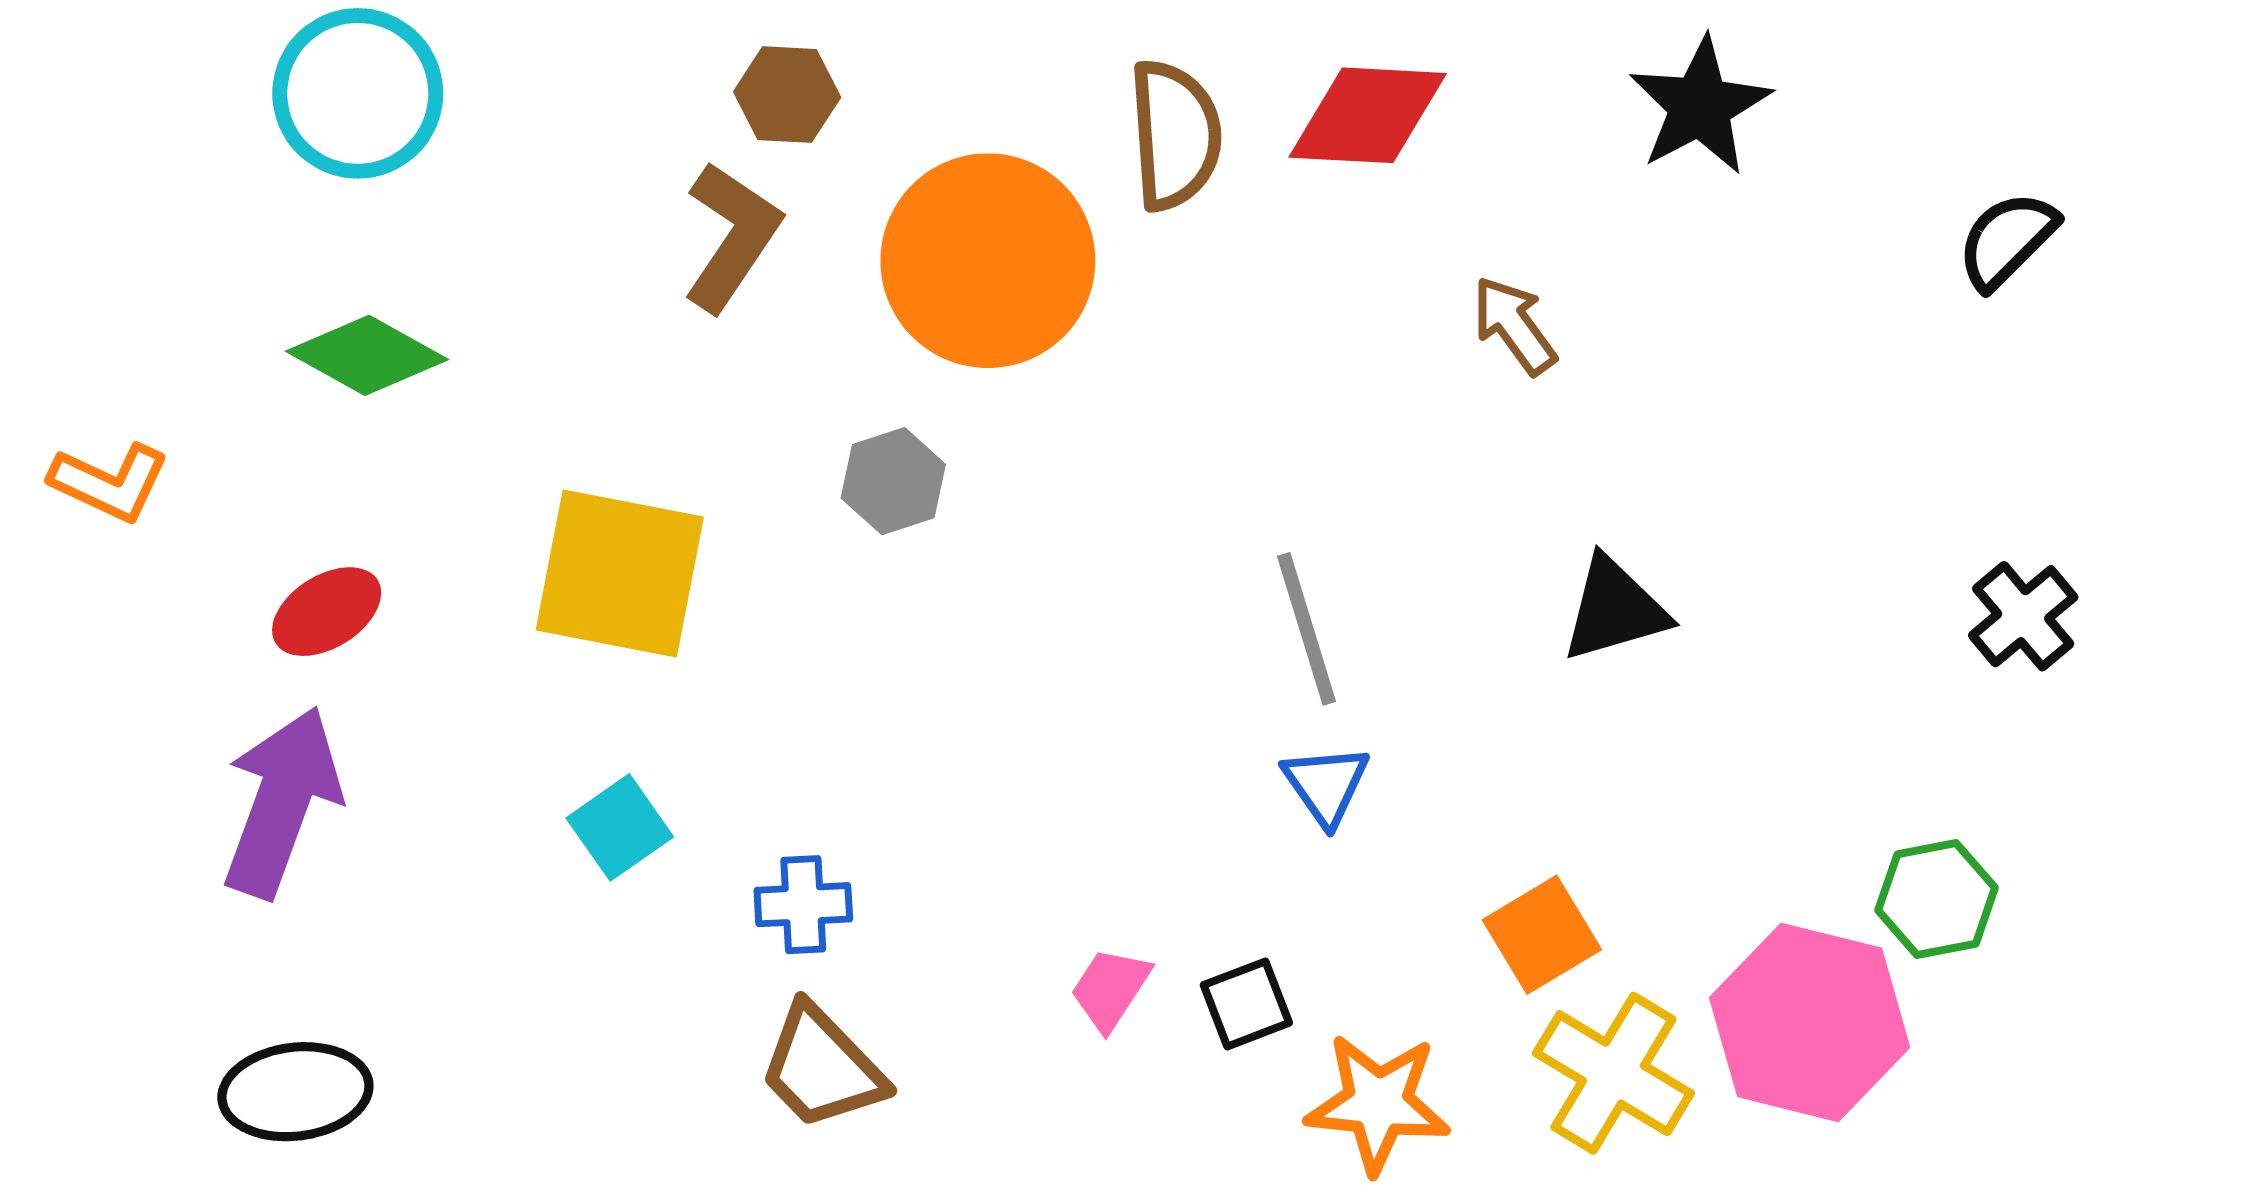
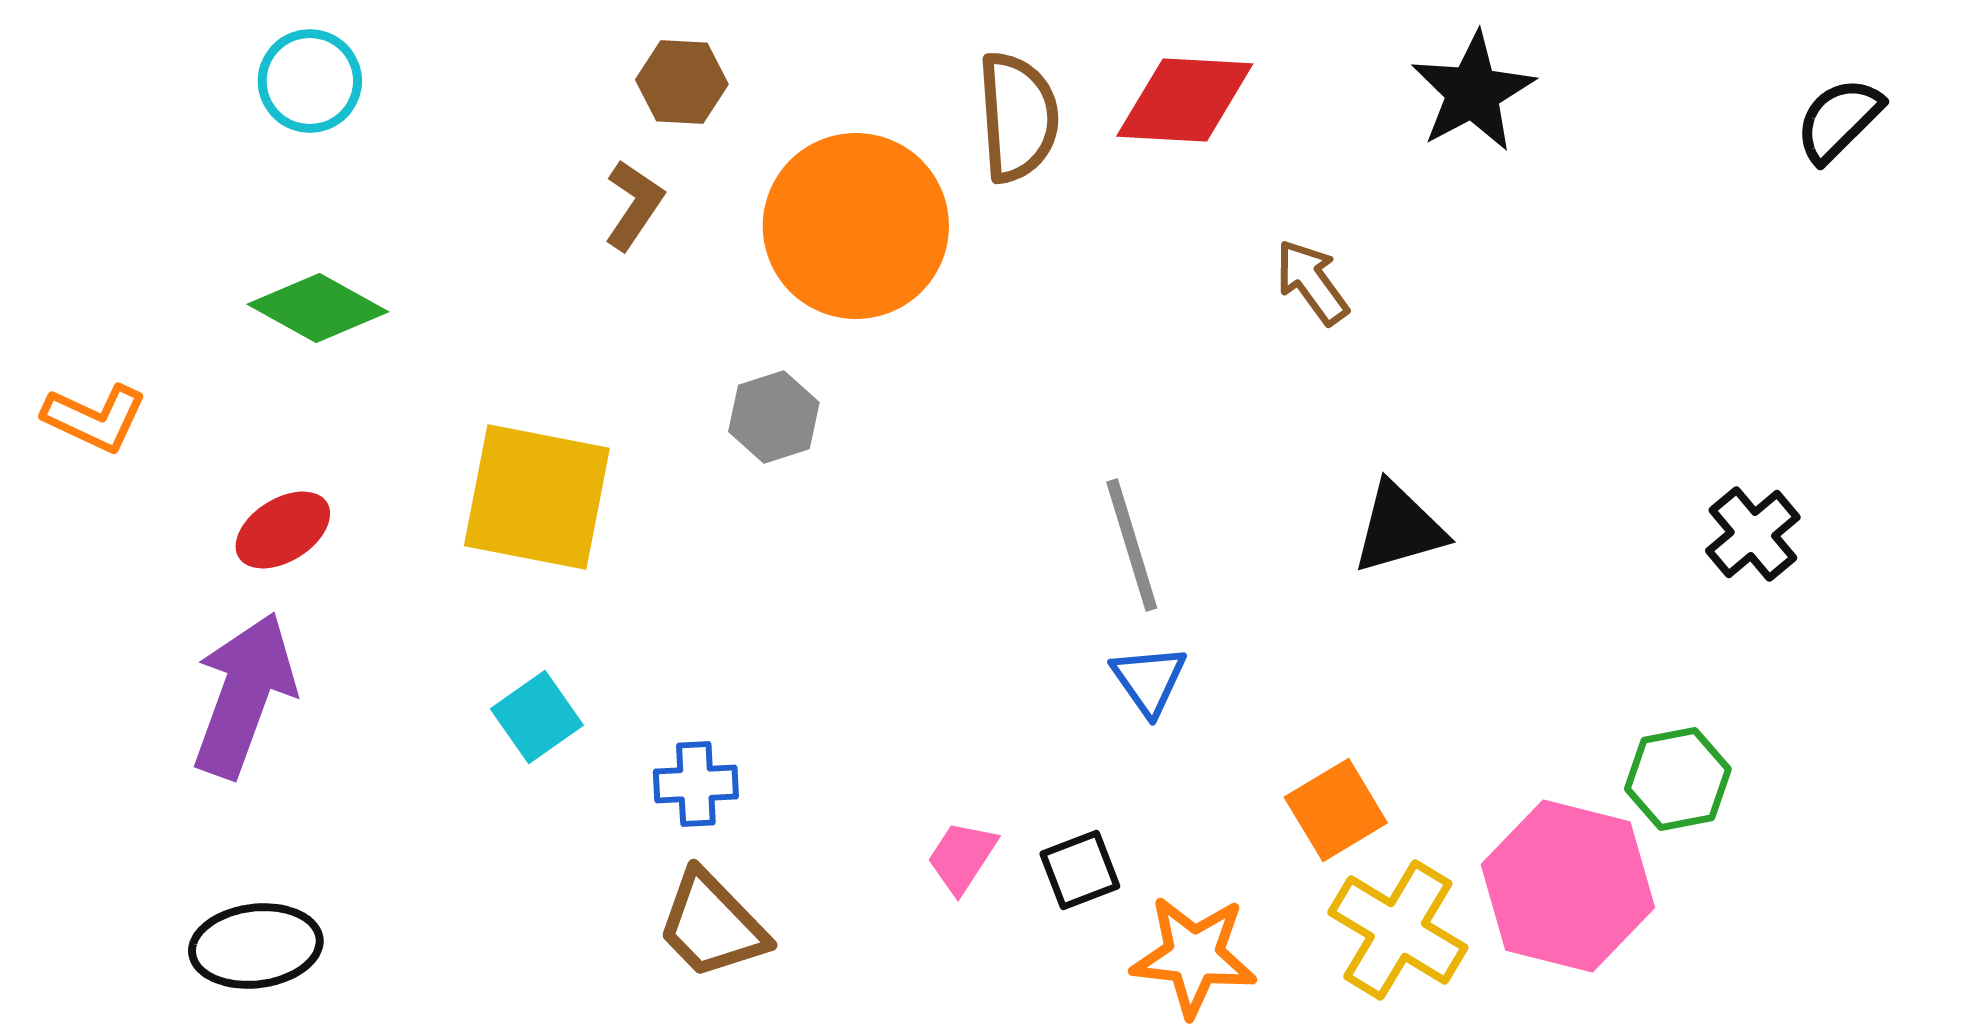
cyan circle: (358, 93) -> (310, 81), size x0.7
brown L-shape: (732, 236) -> (634, 205), size x0.7
black semicircle: (2007, 240) -> (1839, 120), moved

